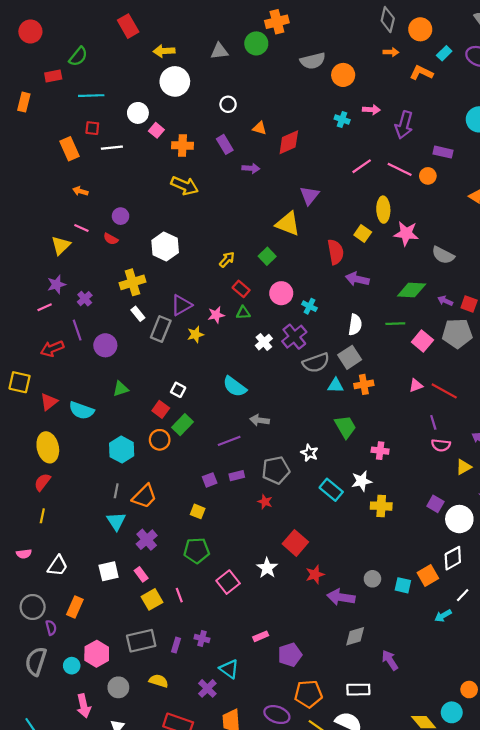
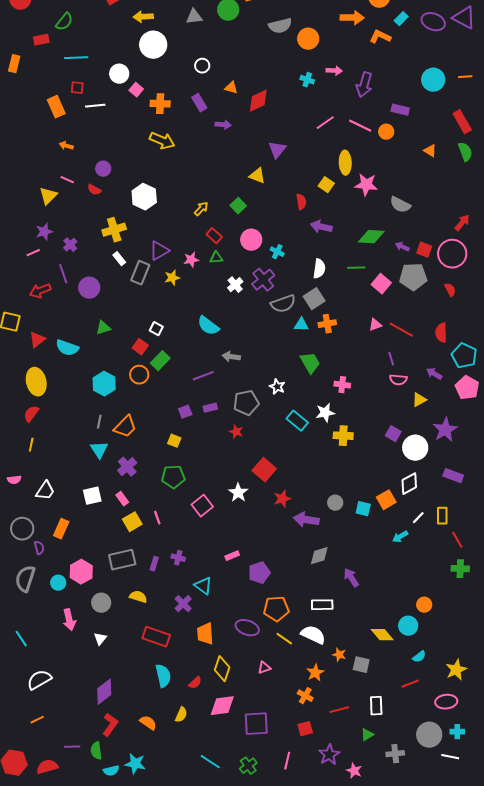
orange arrow: (391, 52) -> (352, 18), size x1.6
yellow triangle: (288, 224) -> (257, 176), size x0.7
red semicircle: (336, 252) -> (301, 202), size x0.7

